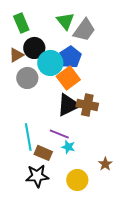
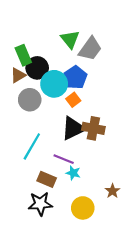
green rectangle: (21, 23) -> (23, 55), moved
orange square: (68, 78) -> (73, 100), size x0.6
cyan line: (28, 137) -> (32, 146), moved, turned 40

